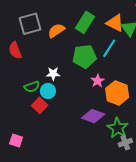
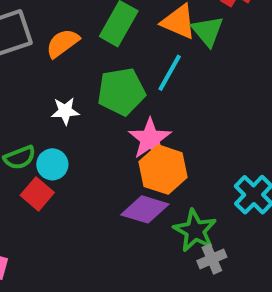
white star: (53, 74) -> (65, 111), moved
pink star: (98, 81) -> (150, 139), size x1.5
orange hexagon: (117, 93) -> (163, 170), moved

